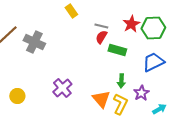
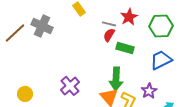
red star: (131, 24) -> (129, 17), moved
gray cross: (34, 42) -> (42, 26), moved
green arrow: (121, 81) -> (116, 79), moved, size x1.6

